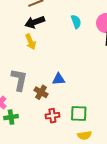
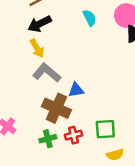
gray L-shape: (19, 80) -> (47, 73), moved, turned -55
brown cross: (41, 92) -> (56, 108), size x1.6
green cross: (11, 117) -> (48, 139), moved

